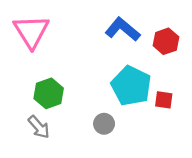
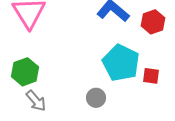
green hexagon: (49, 93) -> (25, 72), moved

